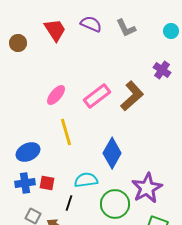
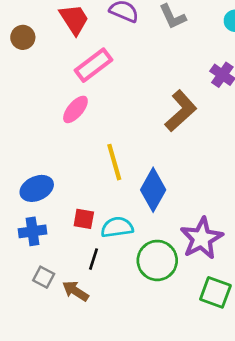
pink rectangle: (97, 96) -> (93, 65), moved
yellow line: (66, 132) -> (114, 162), moved
red square: (47, 183) -> (84, 219), moved

